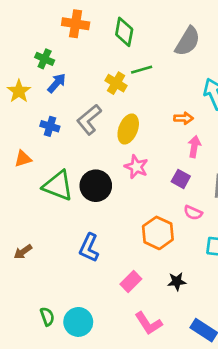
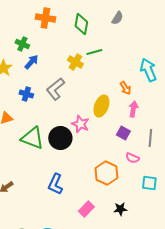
gray semicircle: (188, 41) -> (117, 18), moved, size x0.6
orange arrow: (184, 118) -> (125, 88), turned 56
yellow ellipse: (128, 129) -> (101, 106), moved
pink star: (136, 167) -> (80, 124), moved

